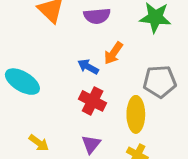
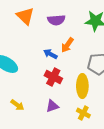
purple triangle: (91, 144) -> (52, 106), turned 32

